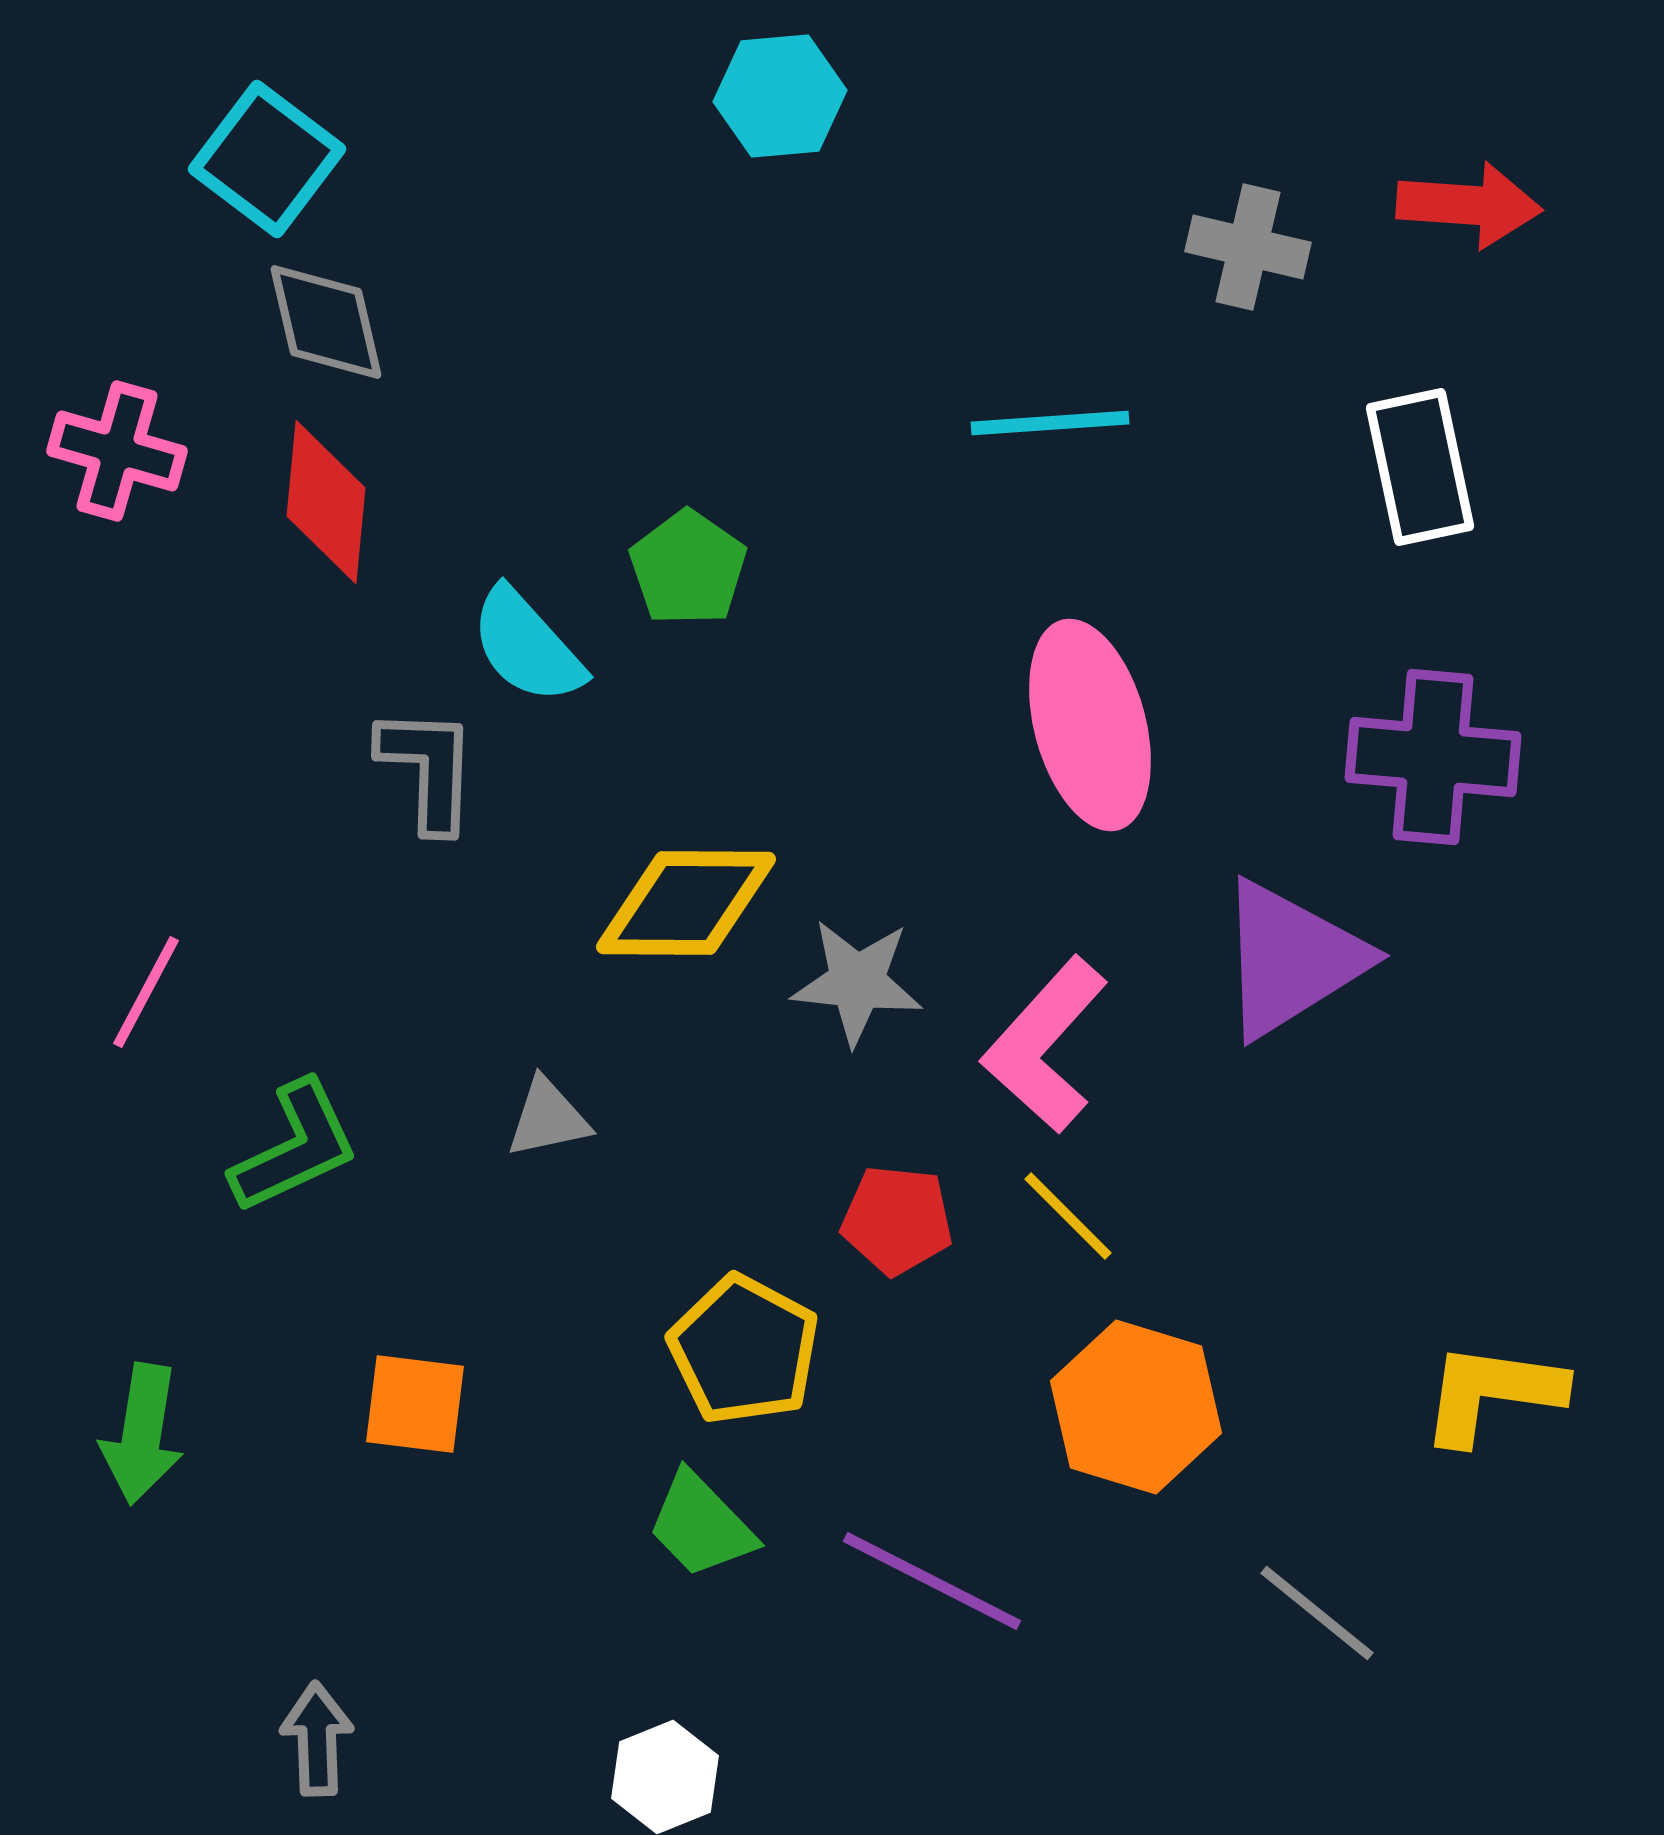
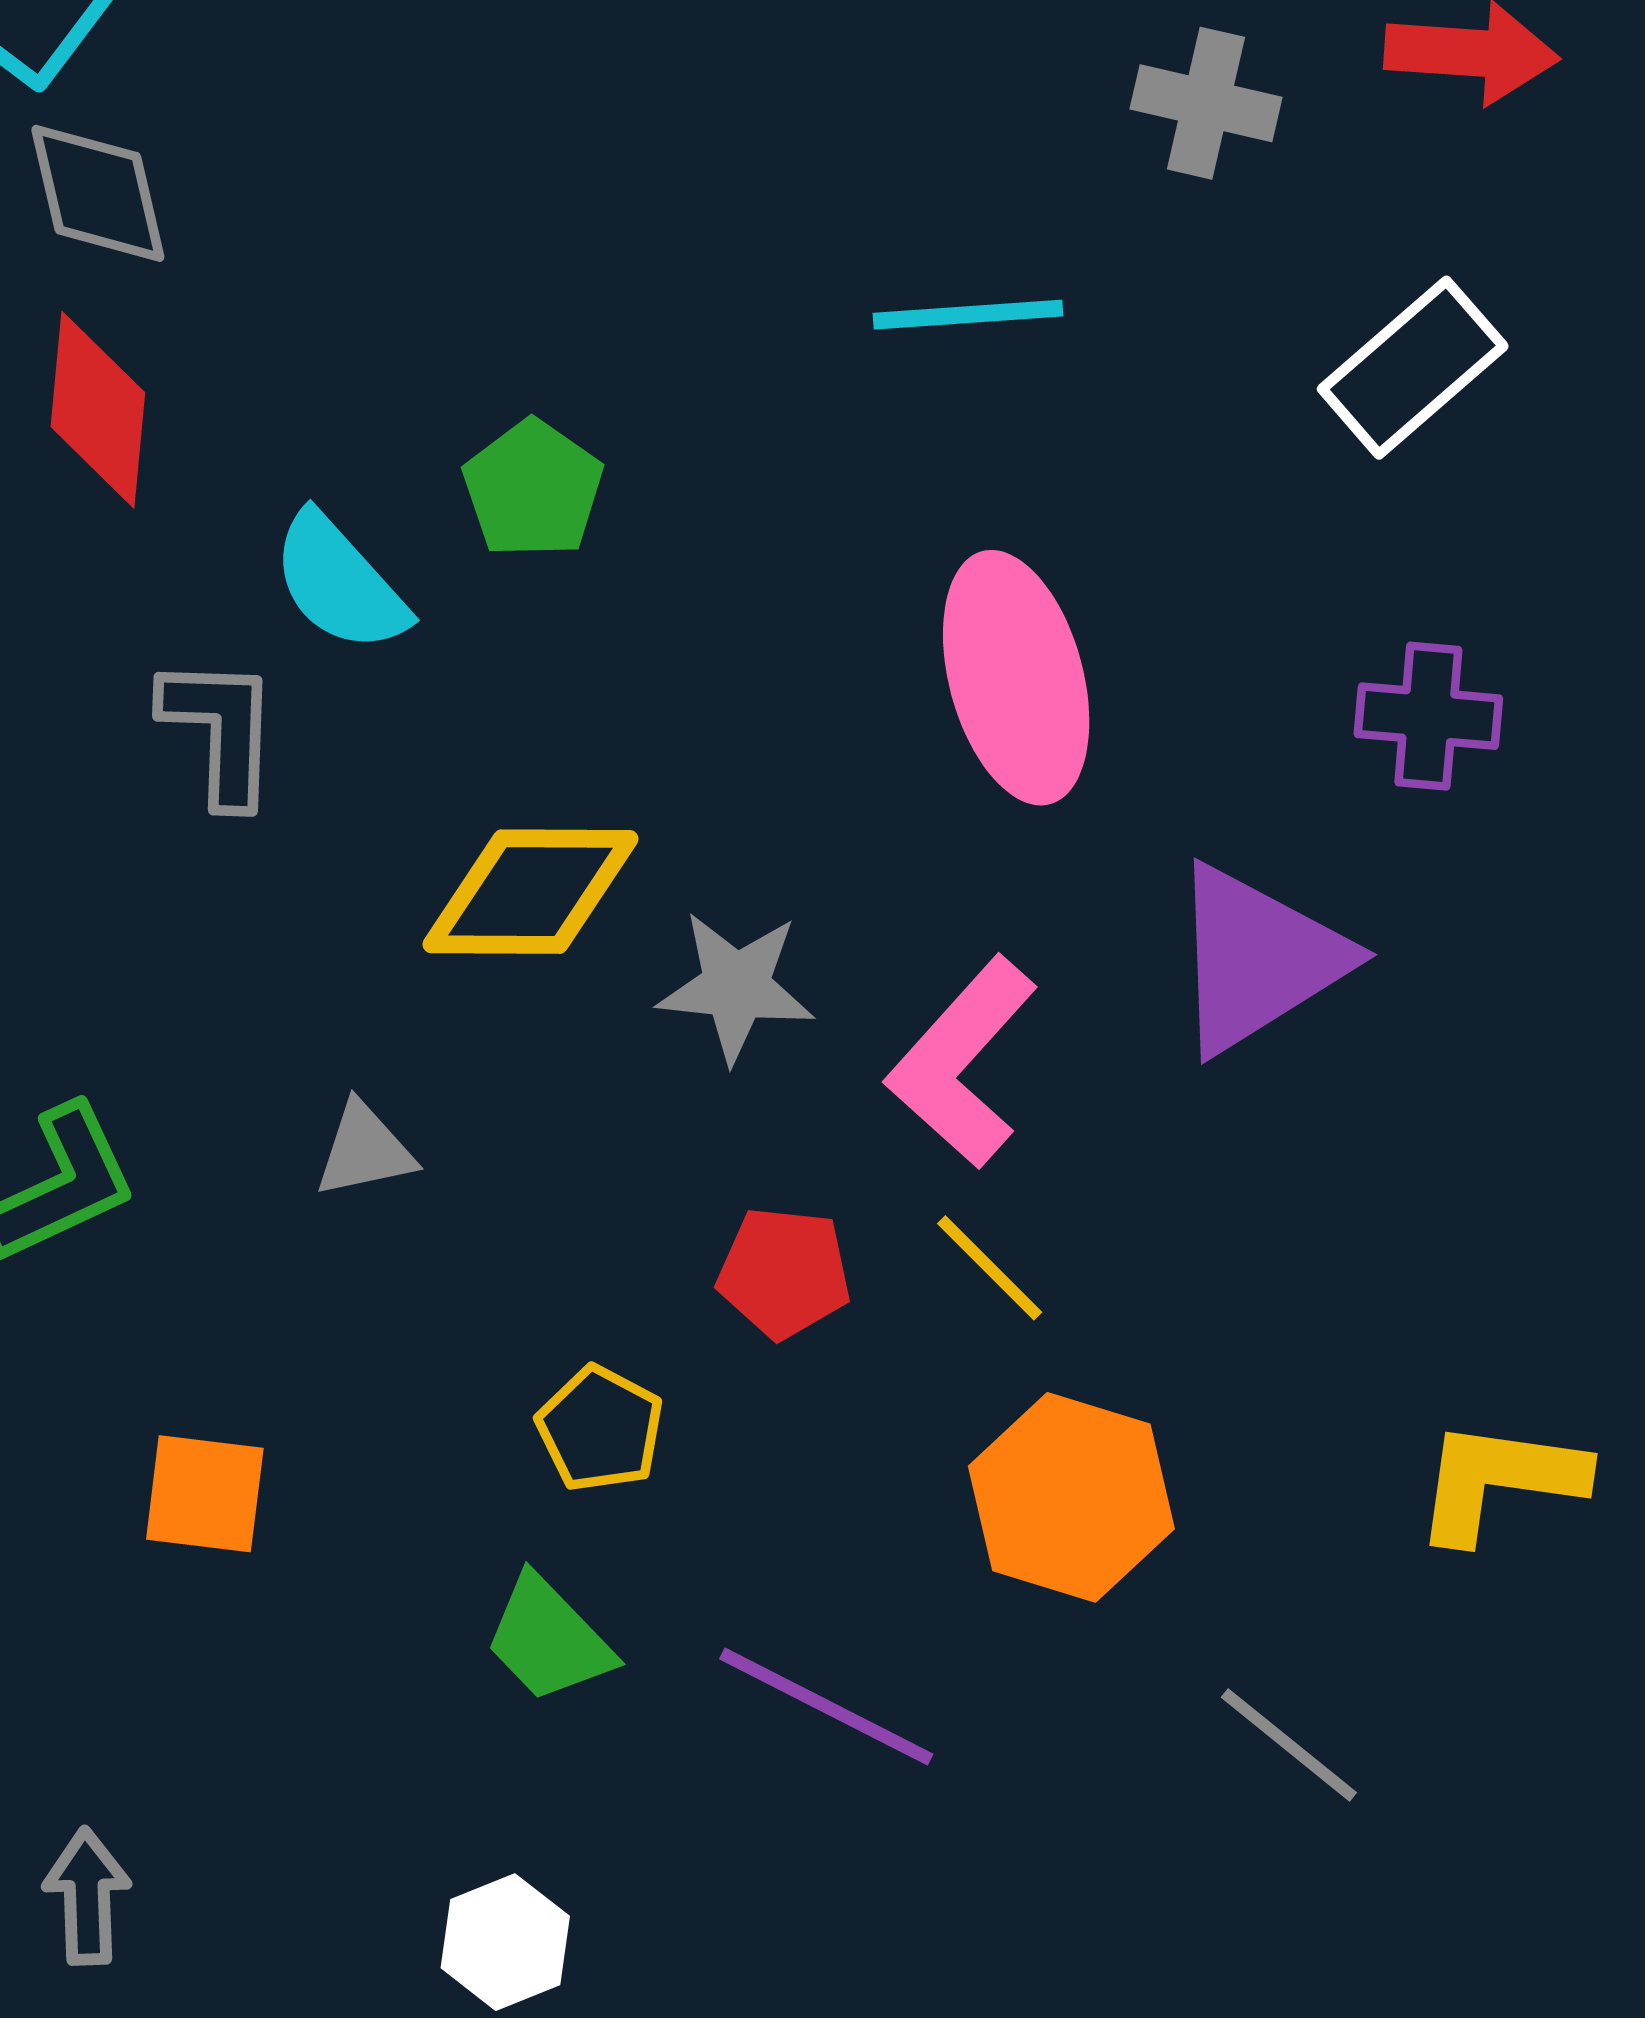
white rectangle: (1420, 467) -> (1413, 368), turned 61
purple cross: (1433, 757) -> (1428, 716), size x0.7
yellow pentagon: (744, 1350) -> (600, 1429), size x0.7

